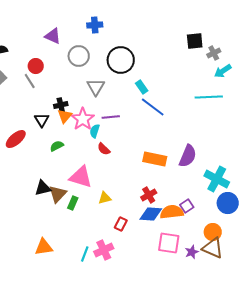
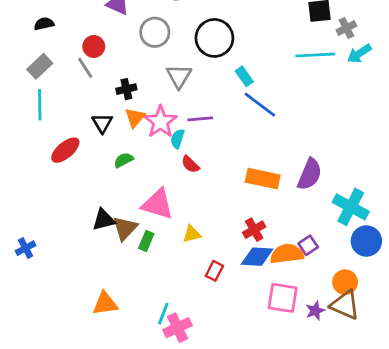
cyan line: (209, 97) -> (315, 55), moved
black cross: (61, 105) -> (126, 89), moved
pink cross: (104, 250) -> (178, 328), moved

